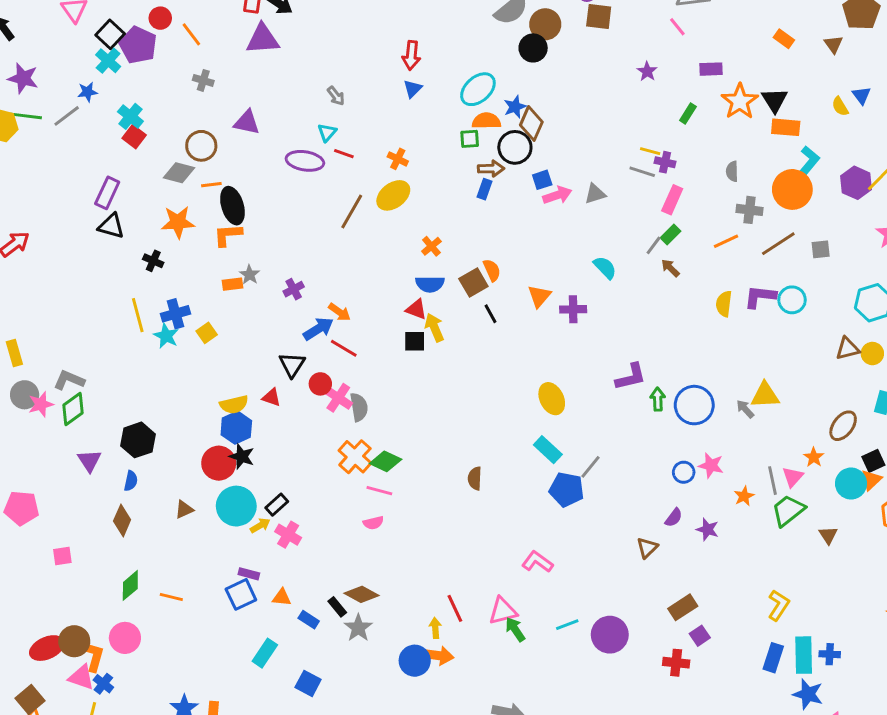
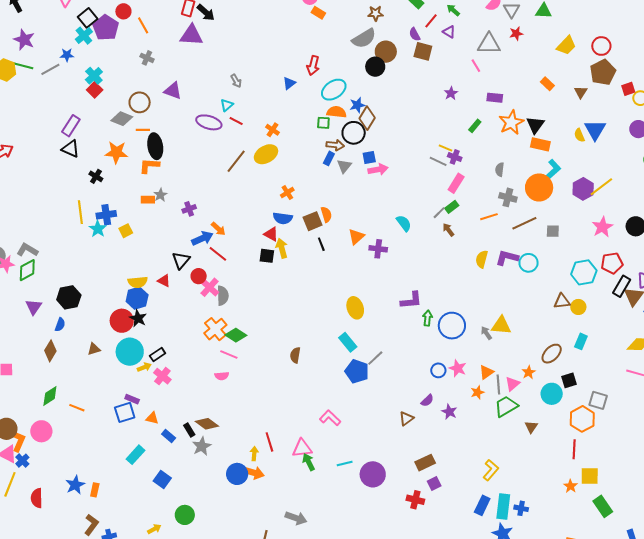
red arrow: (411, 55) -> (313, 65), moved
blue triangle: (861, 95) -> (595, 130), size x1.6
gray triangle: (595, 194) -> (344, 166), moved, turned -42
orange triangle: (871, 480) -> (486, 372), moved

